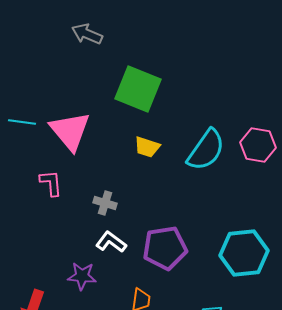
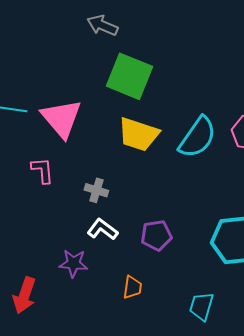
gray arrow: (87, 34) -> (102, 25), moved
yellow trapezoid: (147, 147) -> (138, 134), size x1.6
purple pentagon: (165, 248) -> (156, 235), size x0.7

